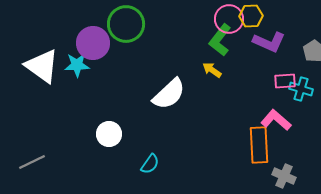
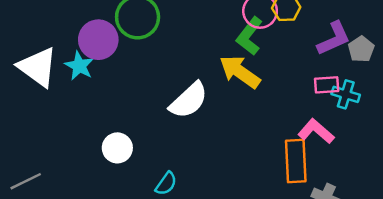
purple L-shape: (269, 42) -> (334, 38), moved, turned -48
cyan star: (77, 65) -> (79, 66), turned 30
yellow arrow: (212, 70) -> (240, 72), size x1.8

